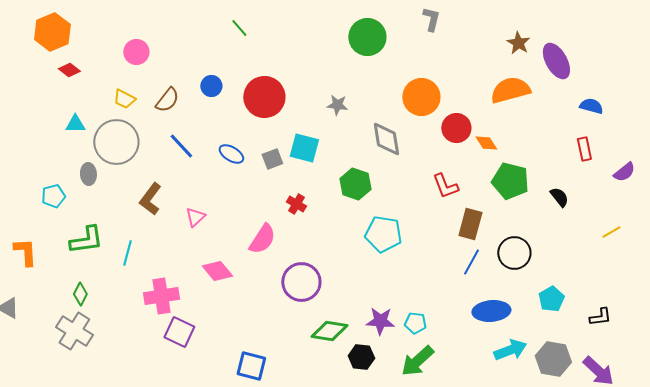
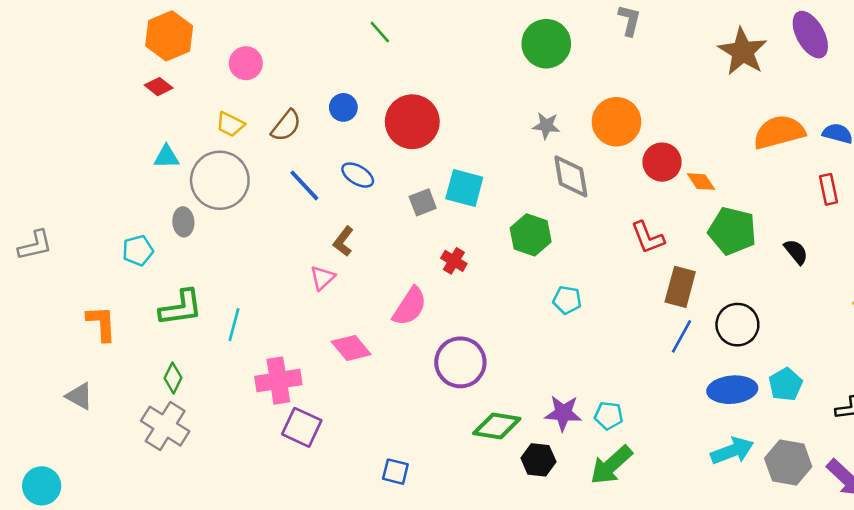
orange hexagon: (52, 32) -> (169, 36), moved
brown star: (518, 43) -> (743, 51), size x1.6
purple ellipse: (556, 61) -> (810, 35), moved
orange semicircle: (510, 90) -> (779, 132), moved
gray star: (337, 105) -> (546, 126), moved
blue ellipse: (231, 154) -> (358, 175), moved
brown L-shape: (150, 199) -> (343, 241), moved, size x0.7
cyan pentagon: (383, 234) -> (567, 300), size x0.6
blue ellipse: (491, 311) -> (732, 390), moved
blue square: (251, 366) -> (395, 472), size x0.7

